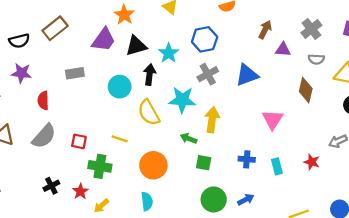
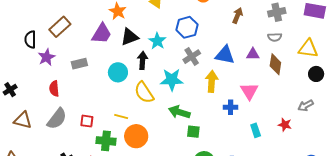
gray cross: (311, 29) -> (277, 12), turned 30
black semicircle: (19, 41) -> (30, 39), turned 108
purple triangle: (283, 49) -> (253, 54), moved
gray semicircle: (316, 59) -> (275, 37), moved
purple star: (21, 73) -> (47, 57), moved, turned -30
blue triangle: (247, 75) -> (225, 55), turned 35
yellow arrow: (212, 120) -> (212, 81), moved
green arrow: (189, 138) -> (179, 112), size x1.5
blue cross: (247, 159) -> (231, 107), moved
orange circle: (153, 165) -> (136, 136), moved

